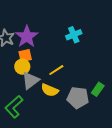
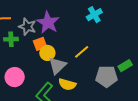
orange square: (25, 56) -> (40, 44), moved
green rectangle: (98, 89) -> (125, 66), turned 32
yellow semicircle: (50, 90) -> (67, 84), moved

